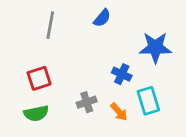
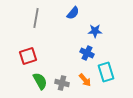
blue star: (155, 47) -> (95, 31), moved, size x0.6
gray cross: (87, 102) -> (62, 83), moved, turned 32
green semicircle: (36, 113) -> (40, 81), moved, turned -108

